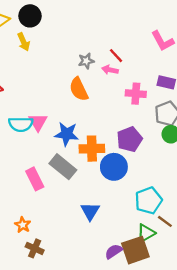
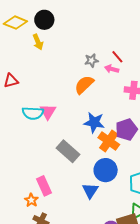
orange semicircle: (79, 89) -> (84, 85), turned 70
blue star: (67, 134) -> (94, 122), moved
orange cross: (92, 149) -> (109, 141), moved, turned 35
blue circle: (114, 167) -> (106, 170), moved
pink rectangle: (35, 179) -> (44, 186), moved

